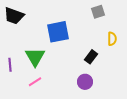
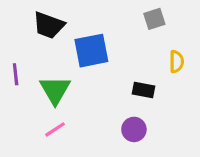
black trapezoid: (14, 16) -> (49, 25), moved
black rectangle: (91, 57) -> (143, 90), turned 64
purple line: (10, 65) -> (16, 74), moved

